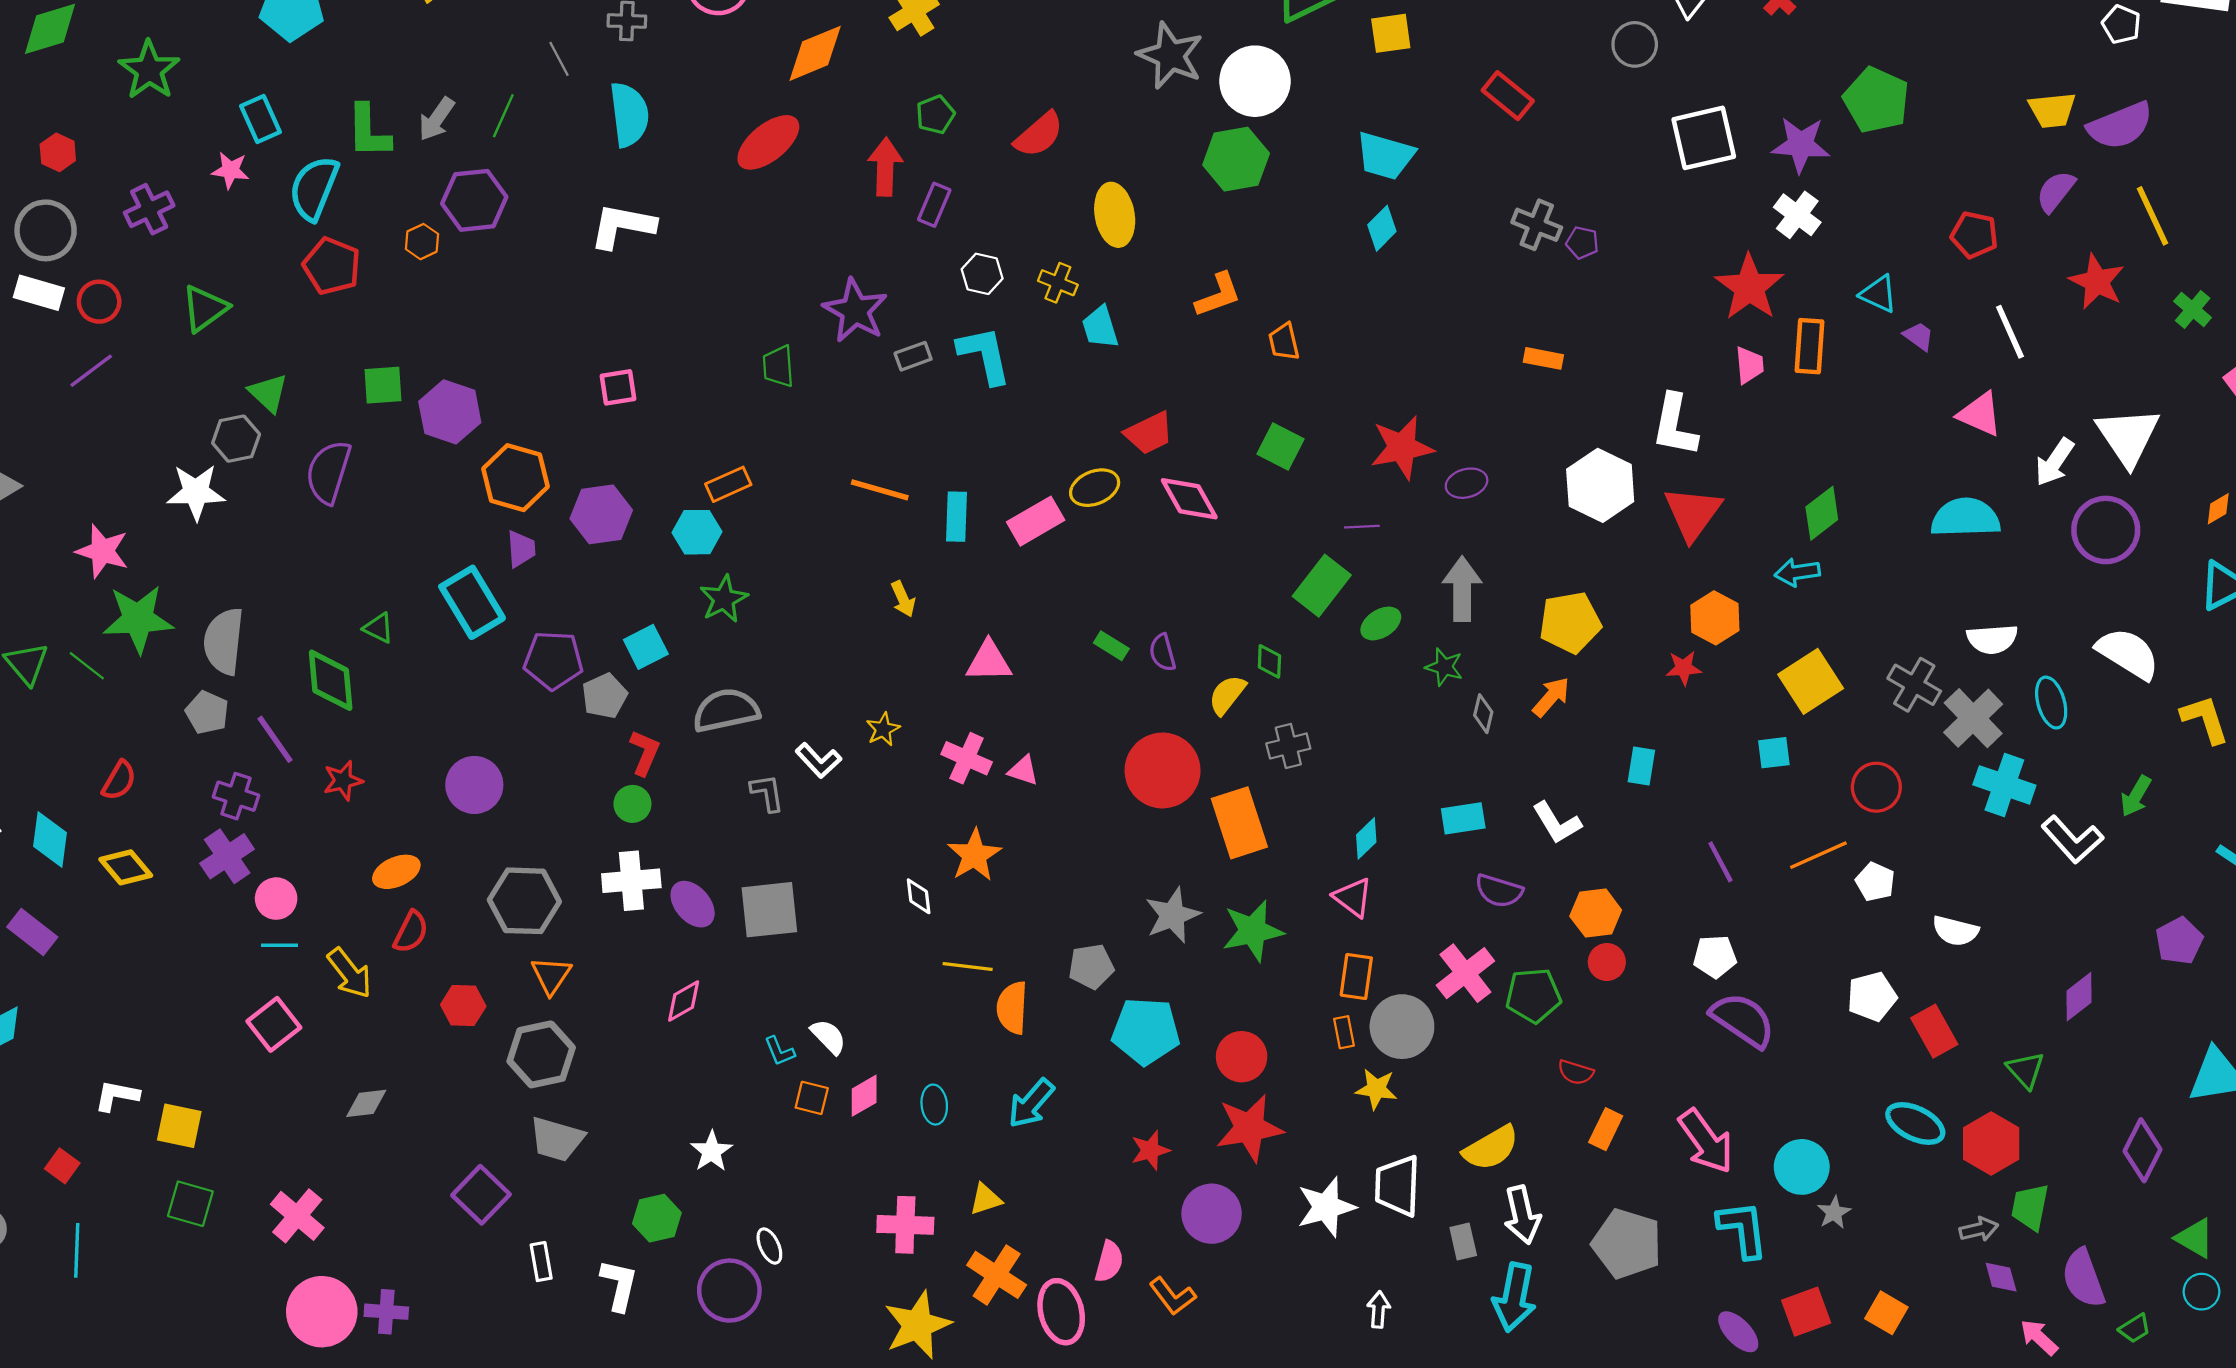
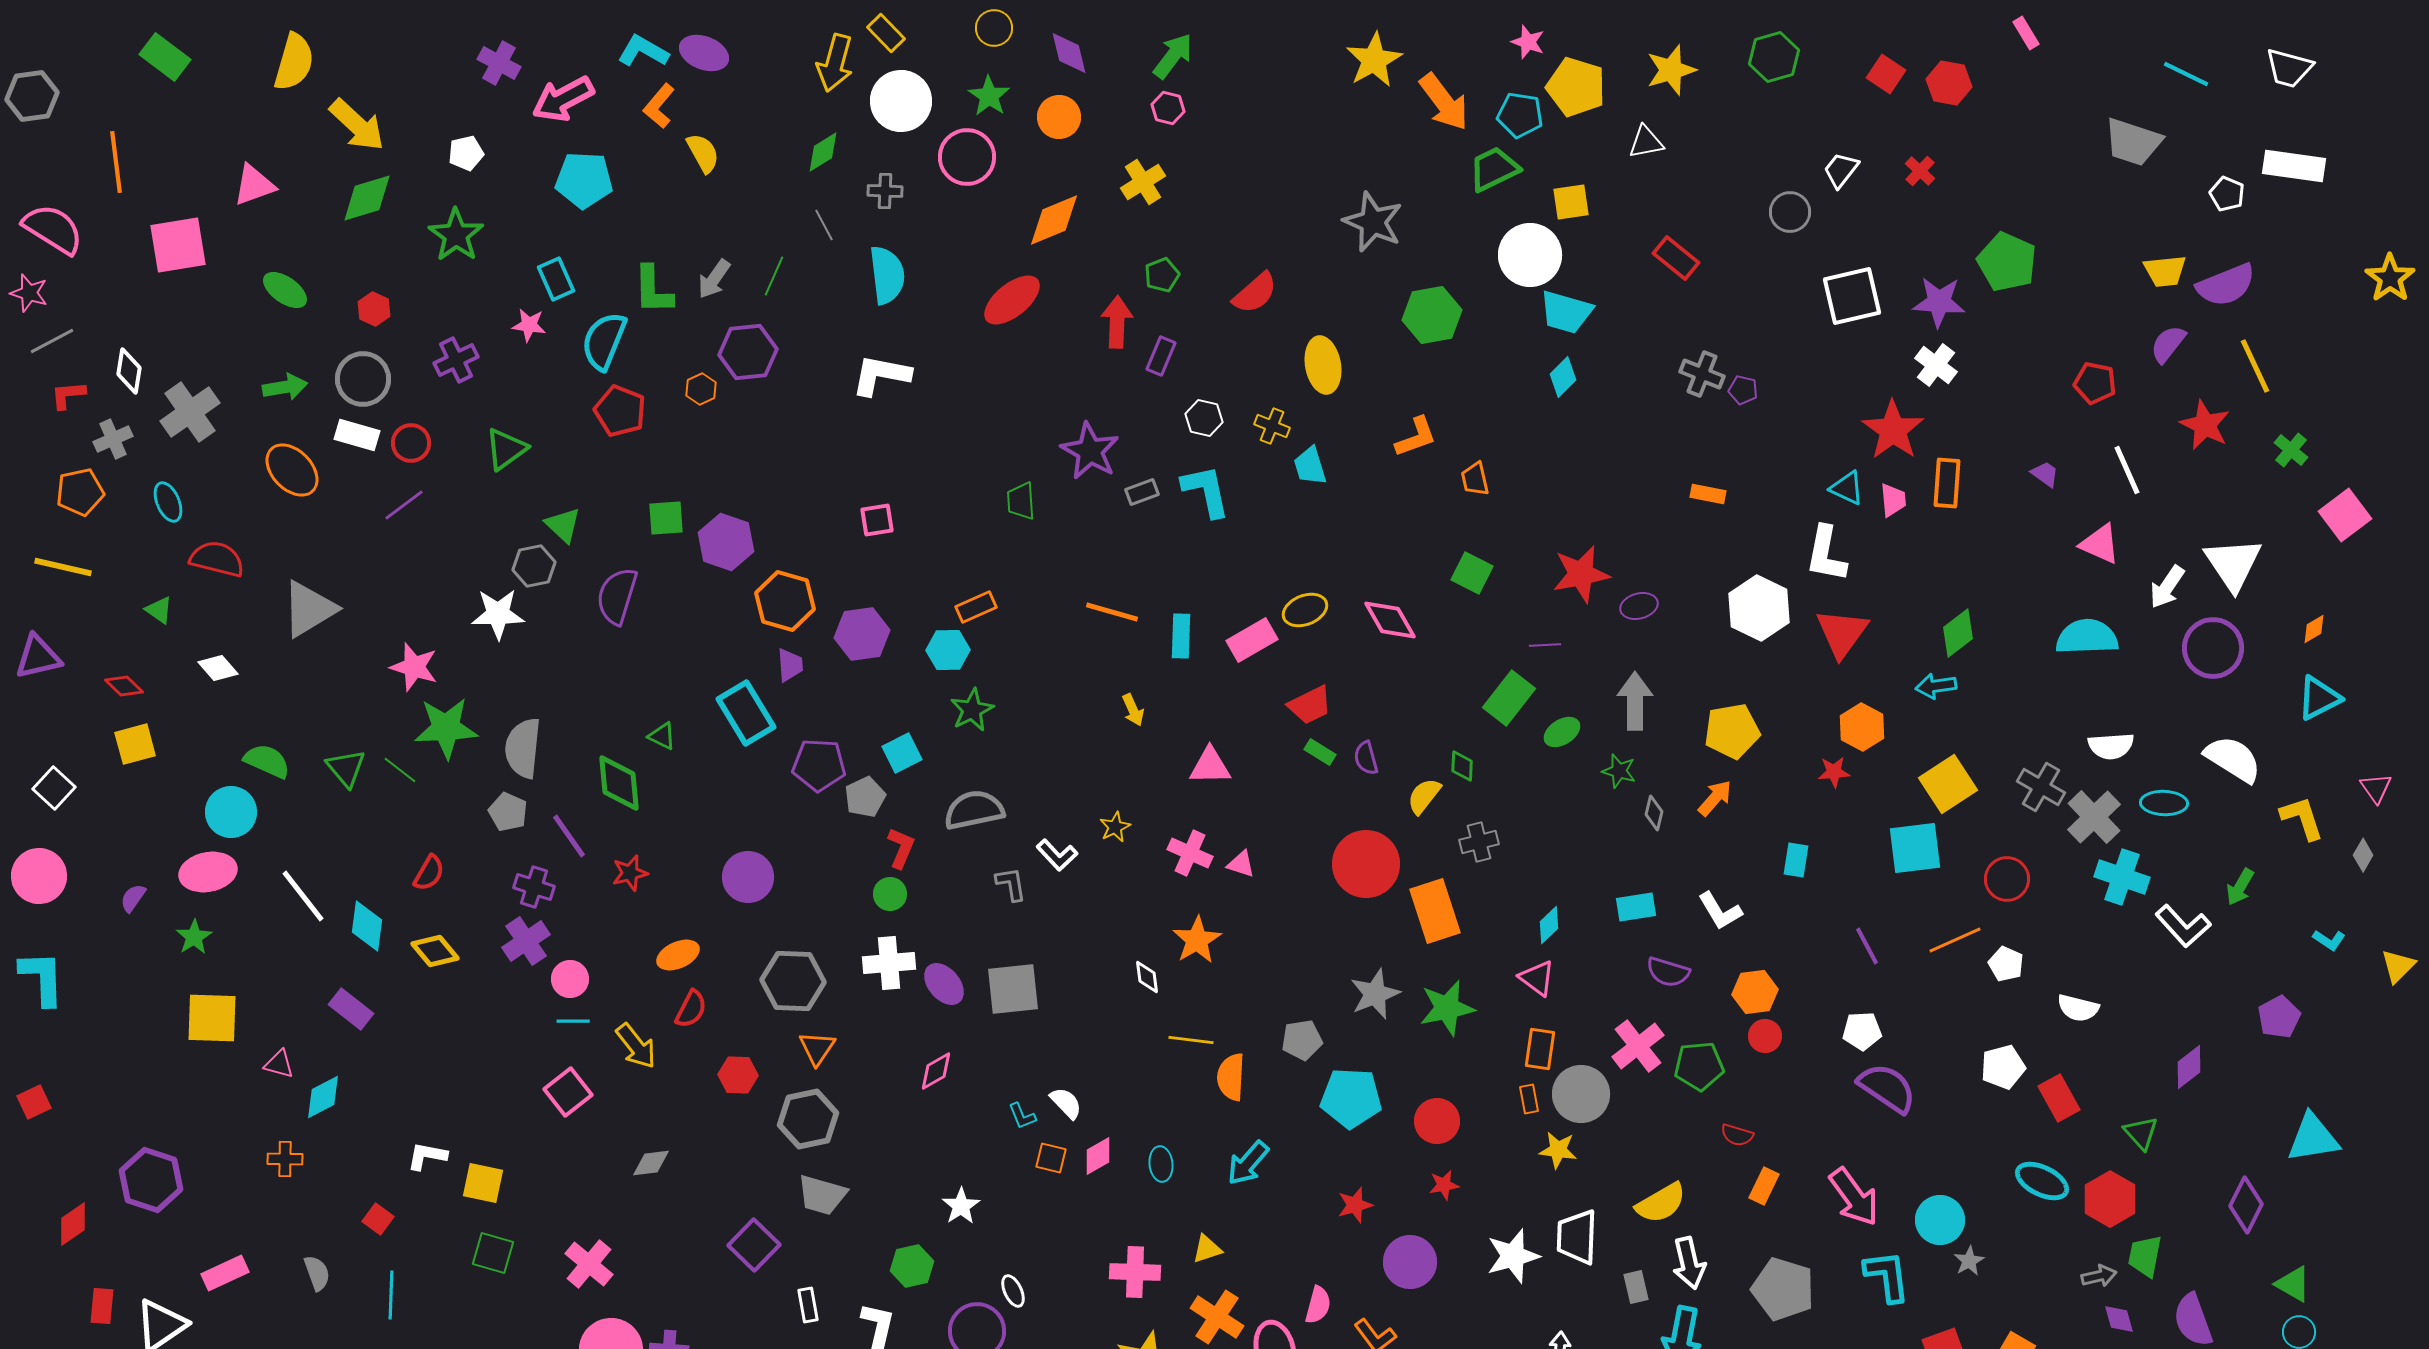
white circle: (1255, 81) -> (1530, 255), moved
cyan triangle: (1879, 294) -> (1847, 488), moved
red trapezoid: (1149, 433) -> (1310, 705), moved
cyan ellipse: (2051, 703) -> (2164, 803), turned -72
cyan square: (1774, 753) -> (1915, 848), size x1.8
red star: (1249, 1128) -> (1444, 1185), size x0.5

